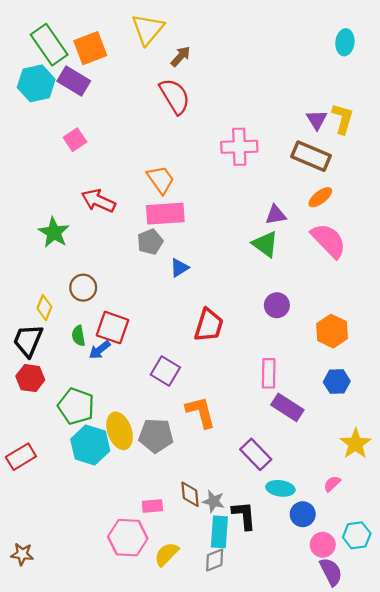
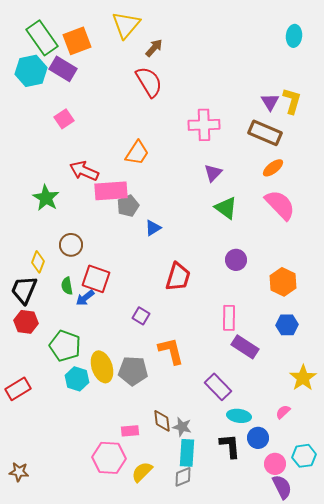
orange trapezoid: (161, 180) -> (137, 153), turned 68
pink rectangle: (165, 214) -> (111, 191), moved
purple triangle: (276, 215) -> (213, 173), moved, turned -36
purple square: (165, 371) -> (141, 316), size x0.7
cyan hexagon: (90, 445) -> (77, 379), size x0.7
black L-shape: (244, 515) -> (230, 446), moved

